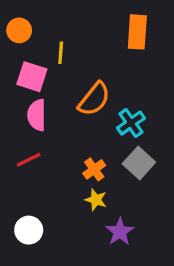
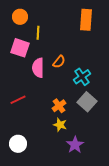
orange circle: (19, 30) -> (20, 17), moved
orange semicircle: (94, 99) -> (59, 62), size x0.6
pink semicircle: (37, 115) -> (38, 68), moved

